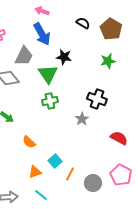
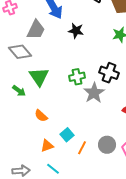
green triangle: (48, 74) -> (39, 77), moved
green cross: (50, 101) -> (77, 77), moved
gray star: (82, 119) -> (94, 93), size x1.5
gray circle: (93, 183) -> (107, 145), moved

